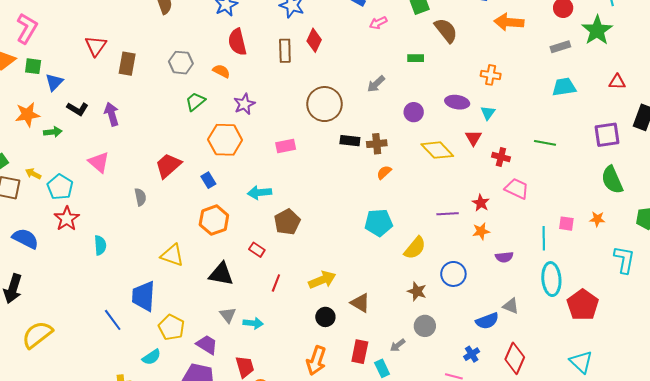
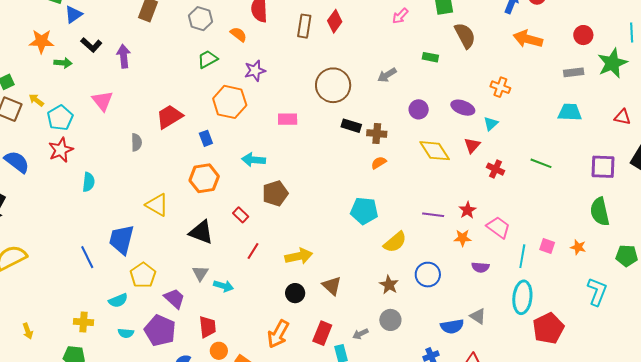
pink arrow: (378, 23) -> (400, 16), turned -30
pink trapezoid: (517, 189) -> (498, 227), moved

